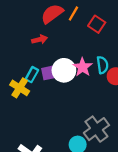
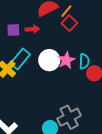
red square: (97, 24) -> (69, 23), moved
purple square: (49, 73) -> (13, 30), moved
cyan rectangle: (32, 75) -> (20, 59), size x1.5

